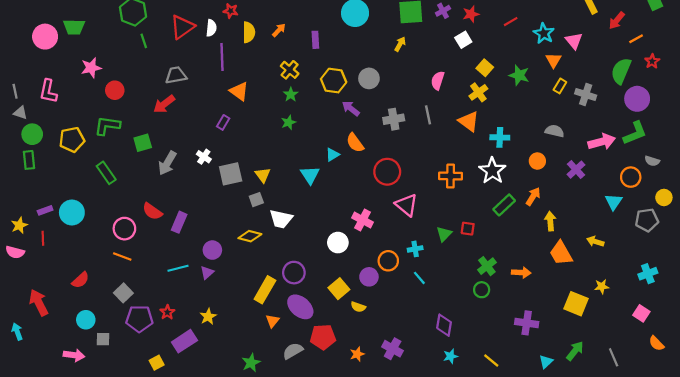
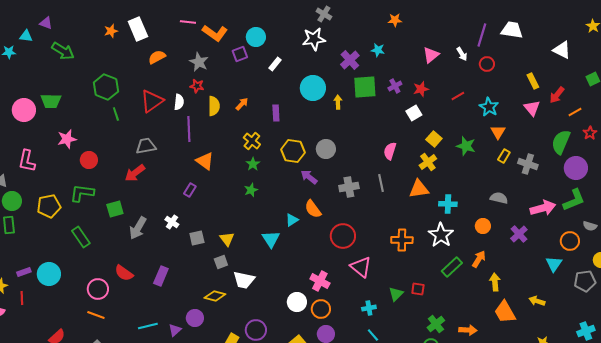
pink triangle: (574, 41) -> (532, 108), moved
yellow arrow: (400, 44) -> (338, 102), moved, turned -32
orange triangle: (469, 121) -> (419, 189), turned -45
gray square: (231, 174) -> (197, 238), size x0.7
purple rectangle: (179, 222) -> (161, 276), moved
purple circle: (212, 250) -> (195, 318), moved
orange circle: (388, 261) -> (321, 309), moved

